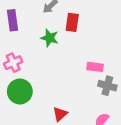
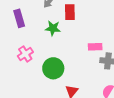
green circle: (20, 92) -> (53, 68), moved

